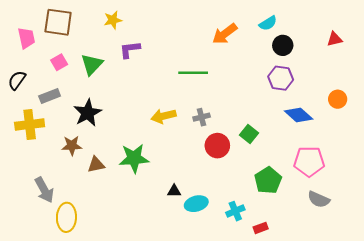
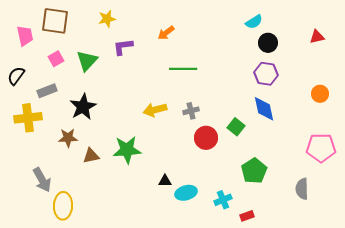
orange arrow: (225, 34) -> (166, 33), moved, size x0.7
blue diamond: (299, 115) -> (264, 109), moved, turned 36
pink pentagon: (309, 161) -> (321, 148), moved
gray semicircle: (319, 199) -> (302, 189), turned 65

